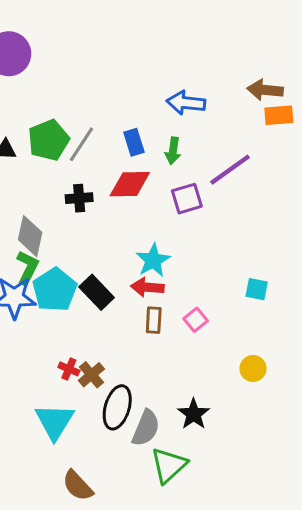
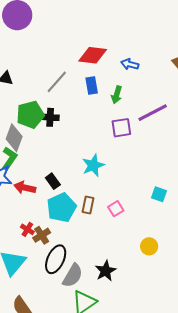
blue arrow: (186, 103) -> (130, 64), size x0.7
green pentagon: (49, 140) -> (30, 115), moved
red diamond: (130, 184) -> (93, 55), moved
red arrow: (147, 287) -> (25, 188), moved
cyan pentagon: (55, 290) -> (61, 208), moved
black rectangle: (97, 292) -> (53, 181), size x0.7

